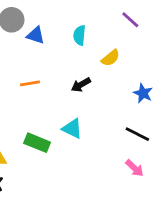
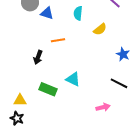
orange line: (30, 83) -> (58, 40), moved
black arrow: (81, 85) -> (38, 57), moved, turned -40
pink arrow: (135, 168) -> (103, 107), moved, turned -56

